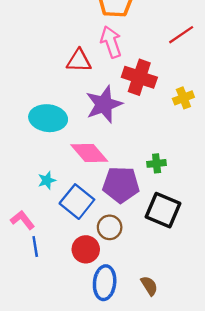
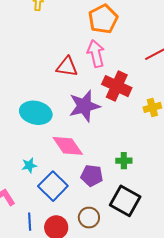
purple pentagon: (121, 185) -> (92, 176), size x0.7
brown circle: (110, 227) -> (89, 218), moved
blue line: (35, 247) -> (30, 222), moved

